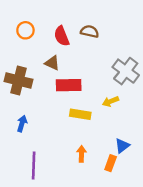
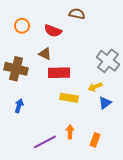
brown semicircle: (90, 31) -> (77, 14), moved
red semicircle: (62, 36) -> (53, 31), turned -48
blue triangle: (122, 146) -> (105, 103), moved
purple line: (34, 166) -> (45, 142), moved, turned 60

